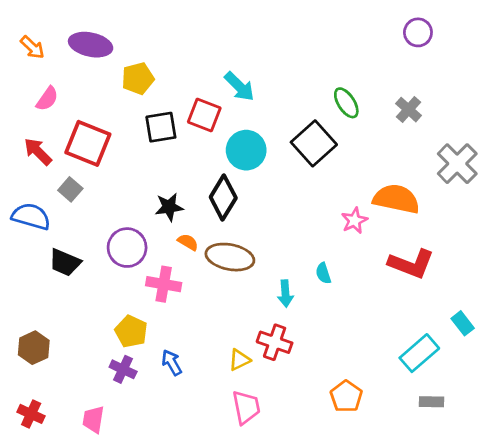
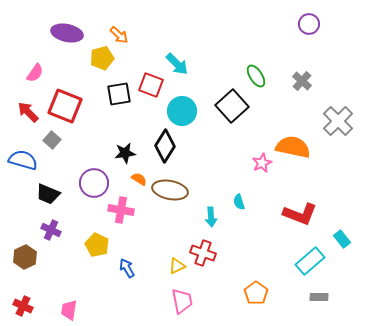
orange arrow: (32, 47) -> (119, 35), moved
red L-shape: (411, 264) -> (300, 214), moved
purple cross: (123, 369) -> (51, 230), moved

